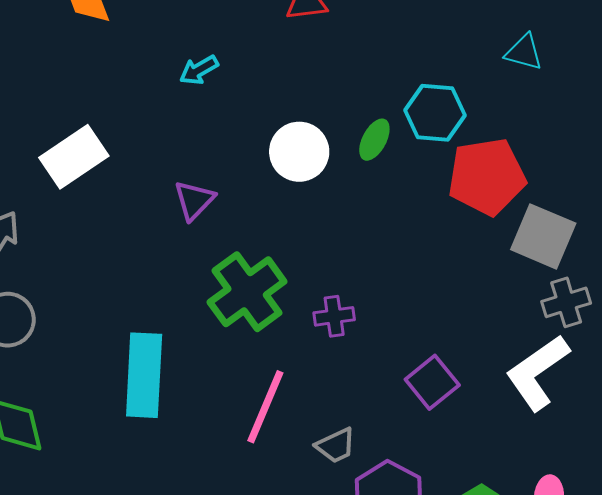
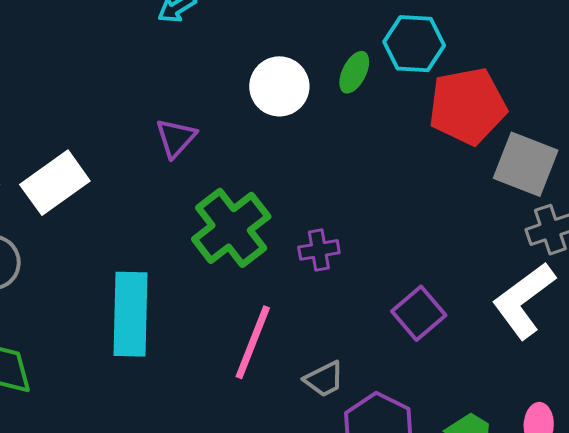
white rectangle: (74, 157) -> (55, 183), moved

